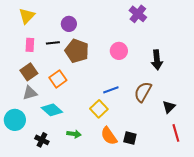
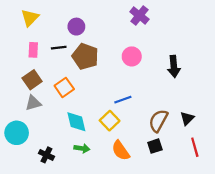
purple cross: (138, 14) -> (139, 15), moved
brown semicircle: (143, 92) -> (158, 121), moved
cyan diamond: (52, 110) -> (76, 122), moved, turned 35
black square: (130, 138) -> (155, 146), moved, turned -32

